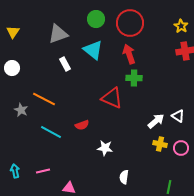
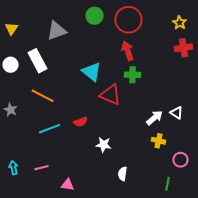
cyan triangle: (93, 50) -> (92, 72), moved
white rectangle: (65, 64) -> (38, 61), moved, size x1.6
gray star: (21, 110) -> (10, 110), moved
cyan line: (51, 132) -> (50, 129), turned -50
pink circle: (181, 148) -> (180, 160), moved

